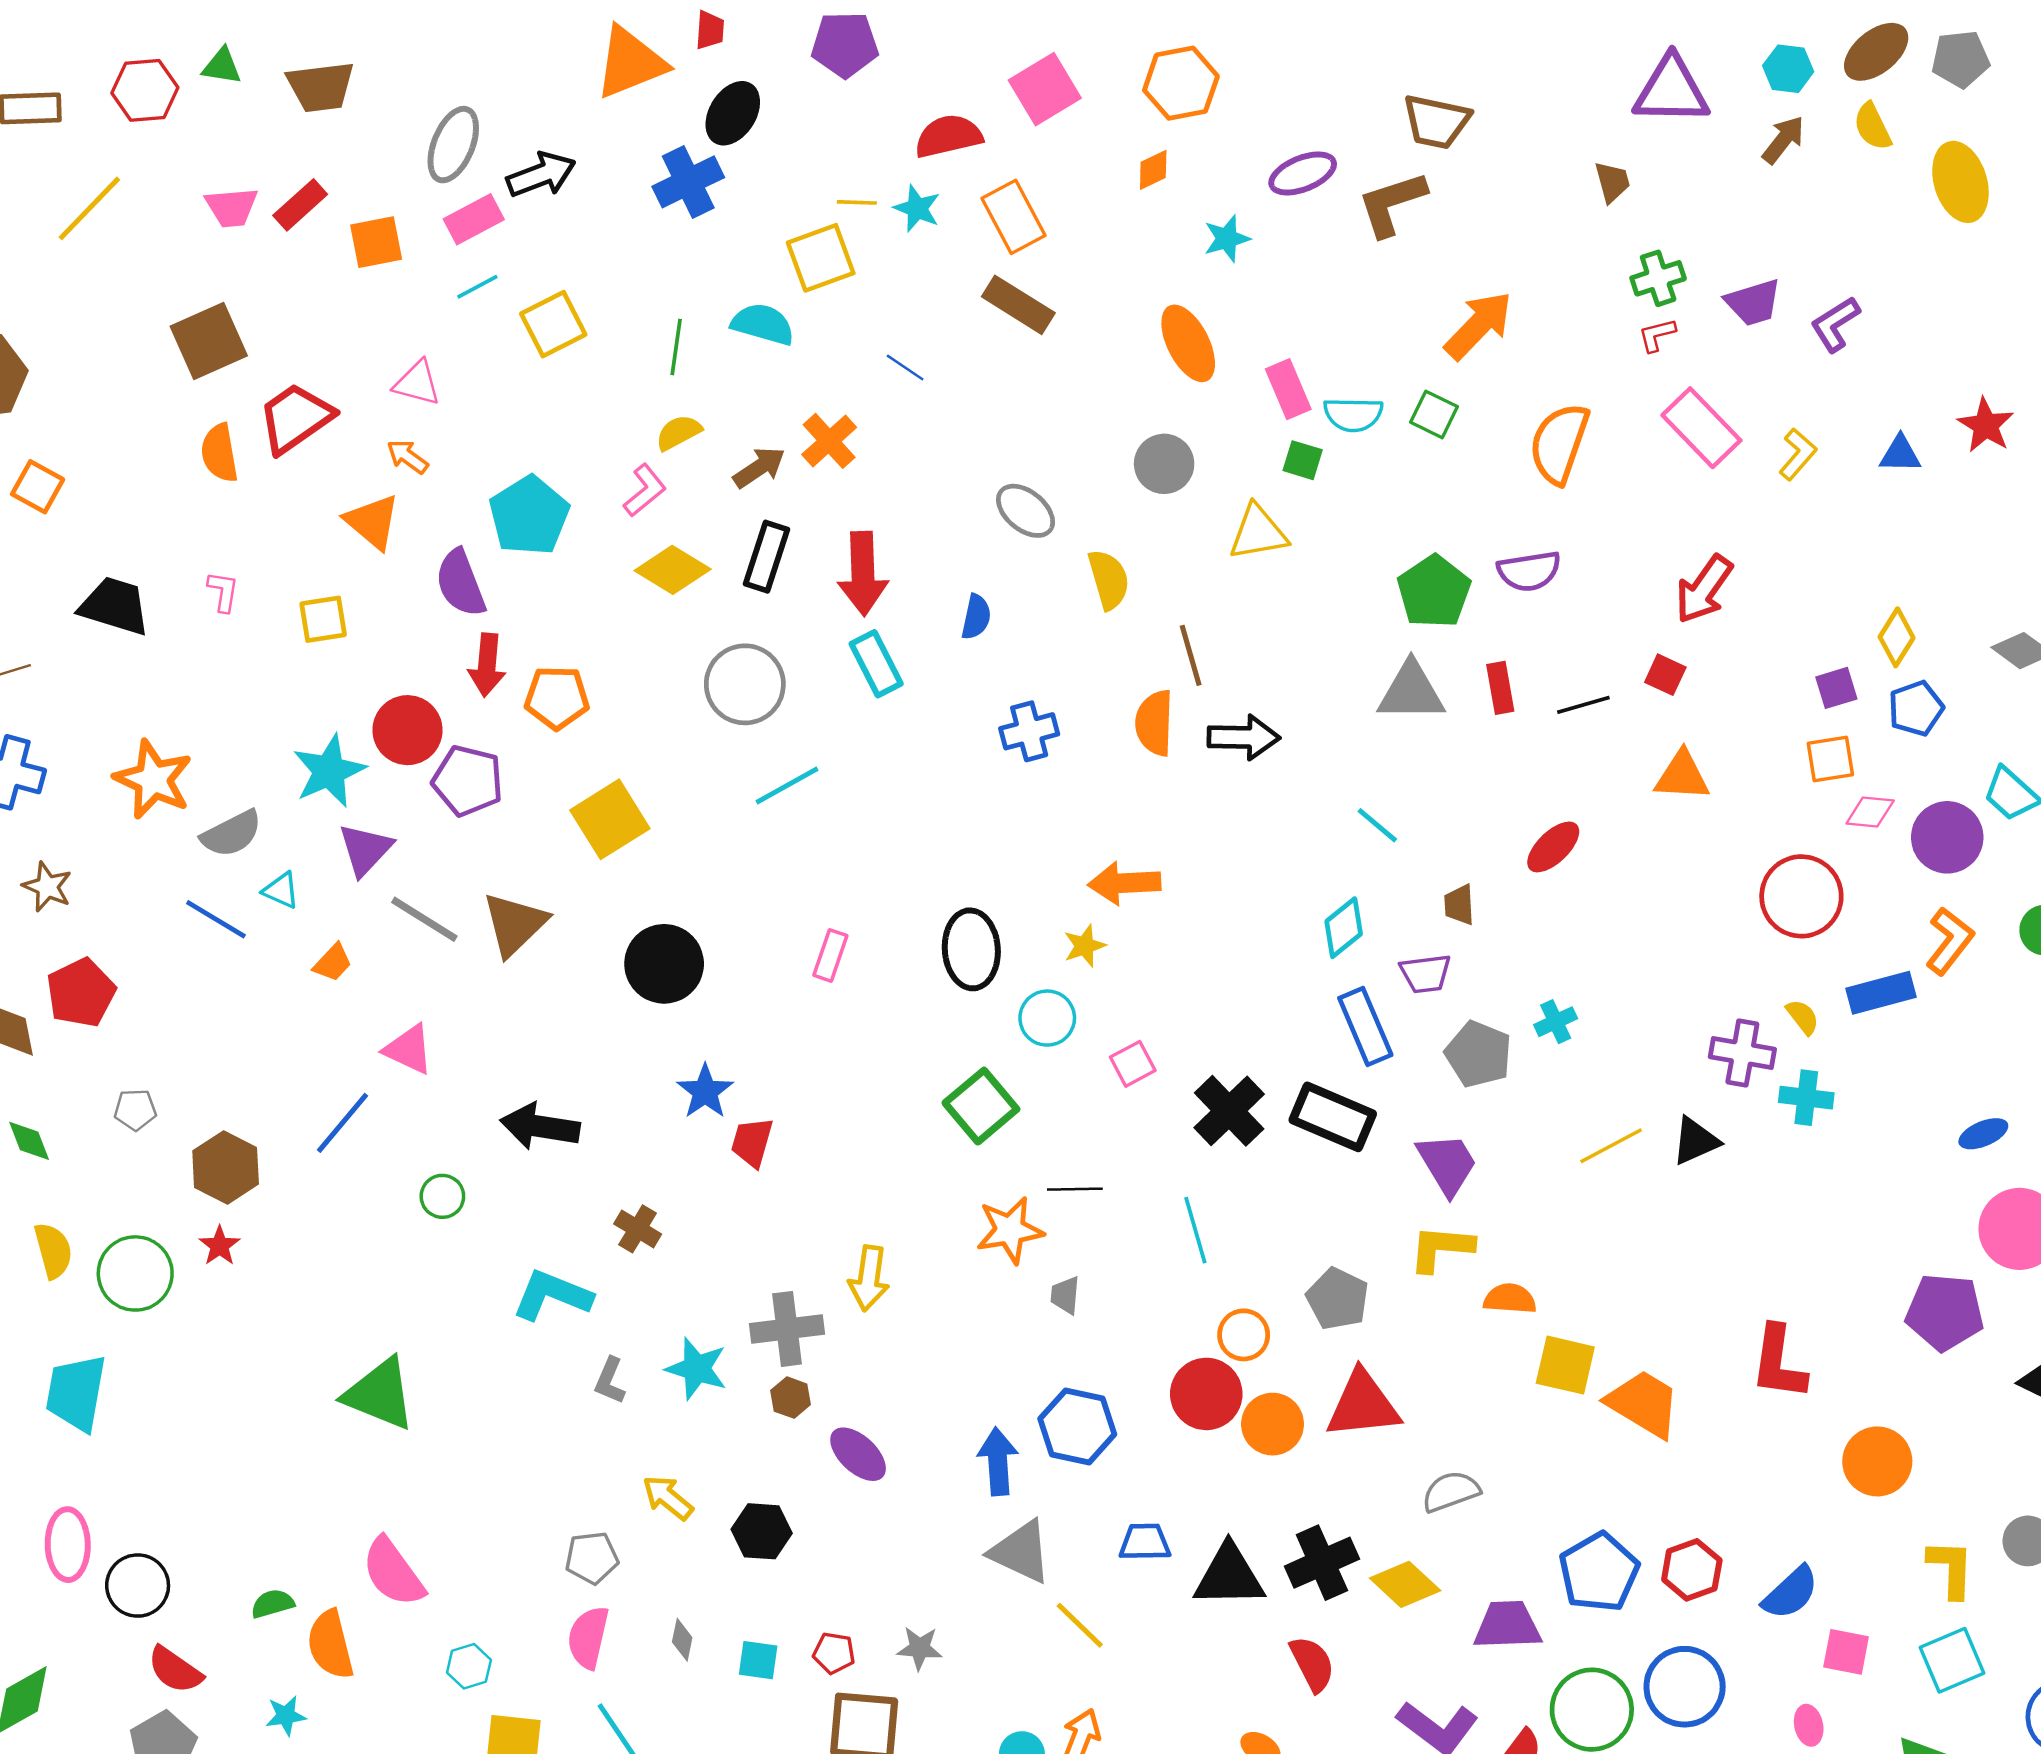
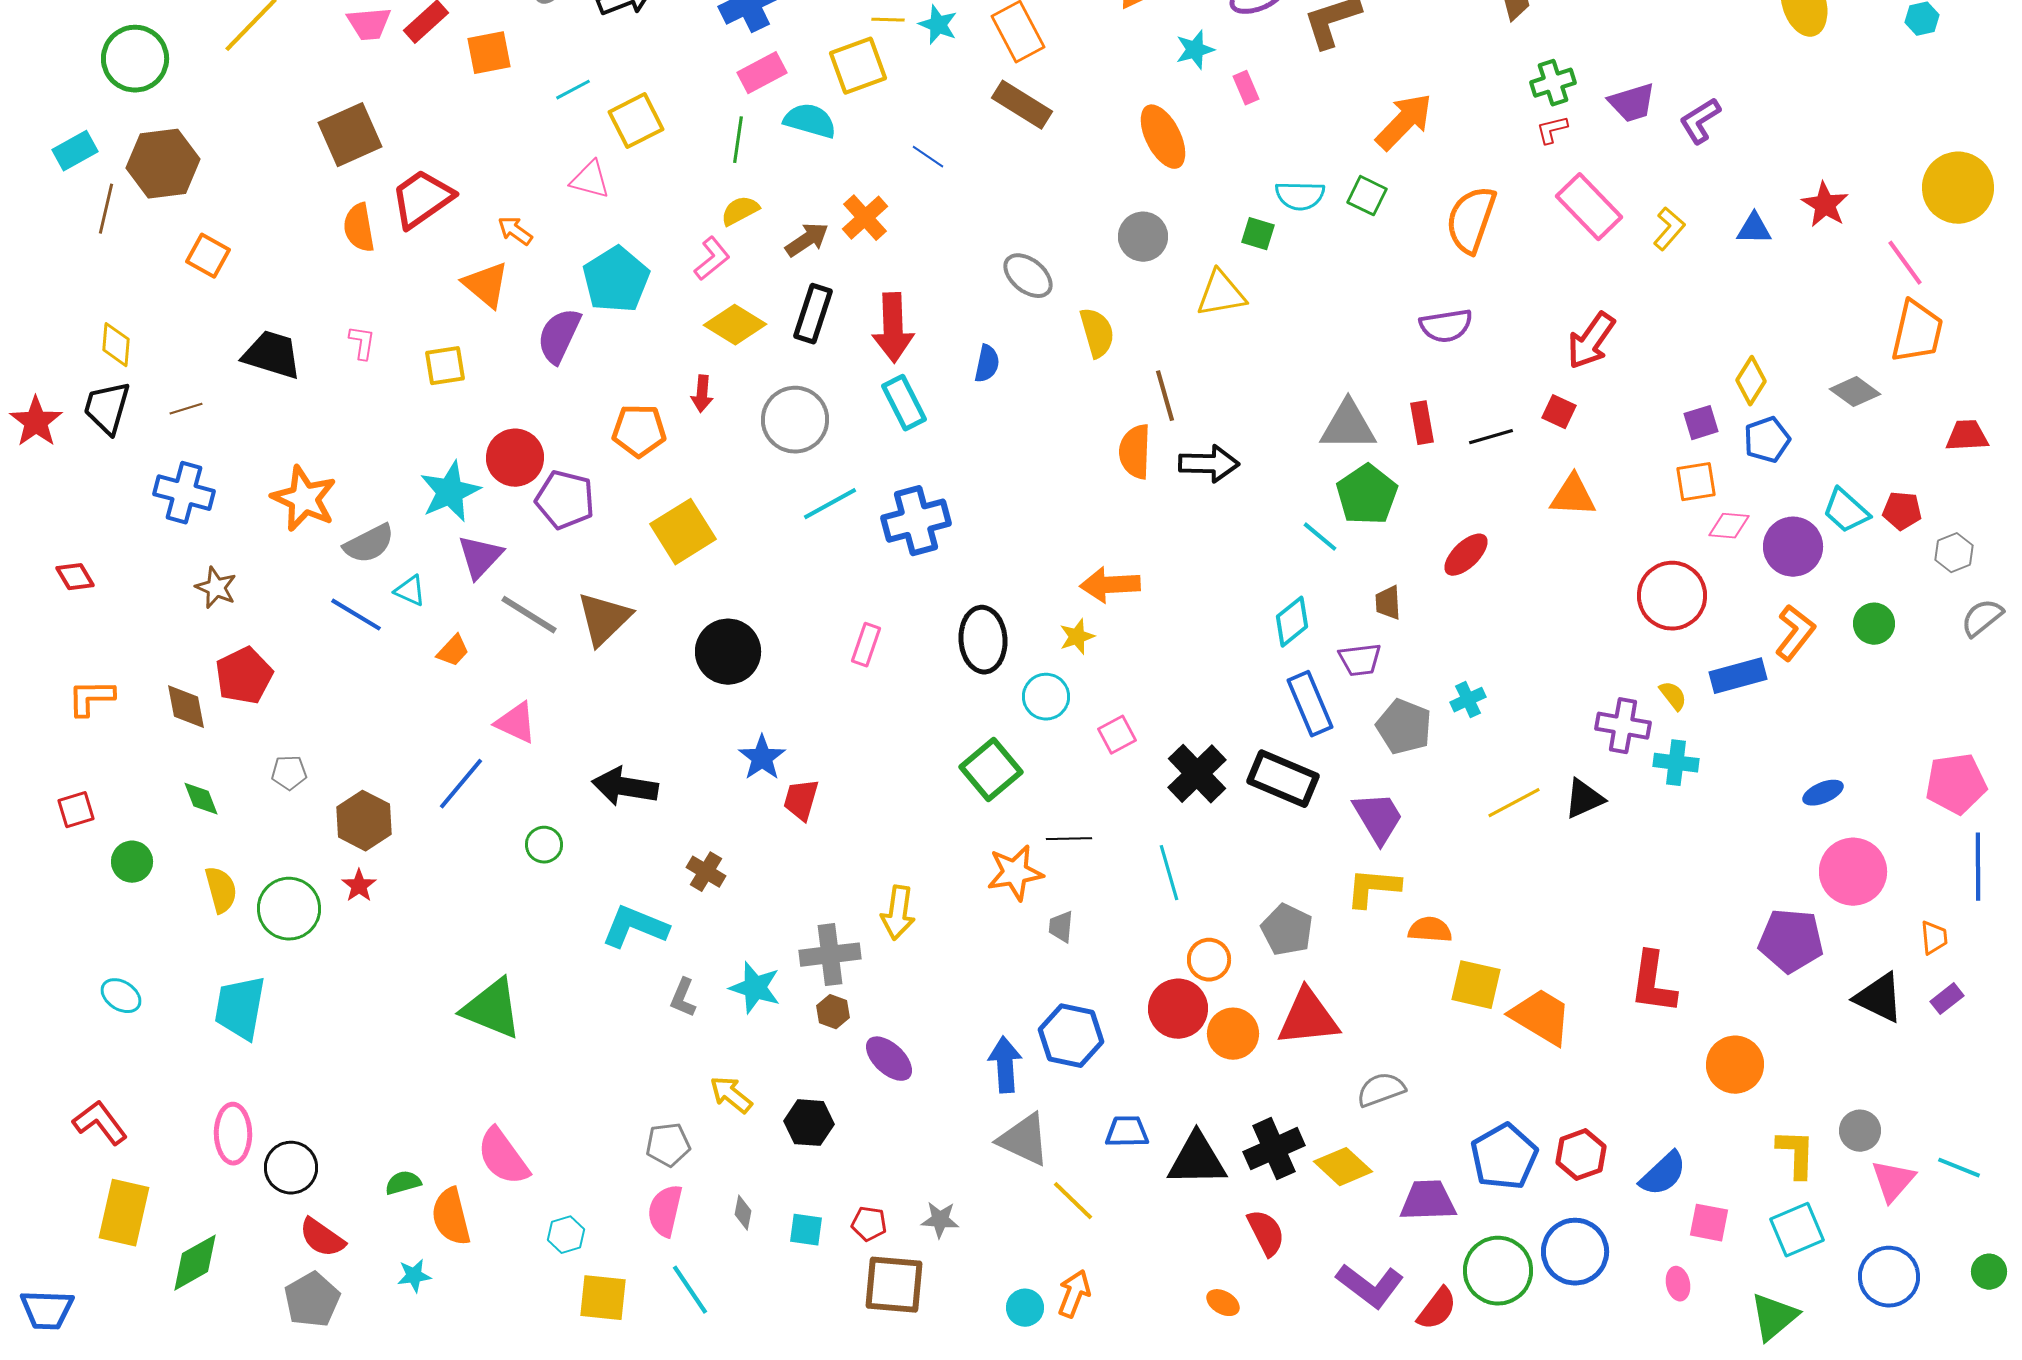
pink rectangle: (474, 219) -> (762, 73), moved
pink triangle: (417, 383) -> (590, 180), moved
pink rectangle: (1288, 389) -> (1246, 88), moved, size x0.7
purple semicircle: (460, 583) -> (559, 336), turned 46
green pentagon: (1434, 592) -> (1367, 495), moved
red arrow: (487, 665) -> (702, 394), moved, size x0.7
blue cross: (1029, 731) -> (916, 521), moved, size x1.4

